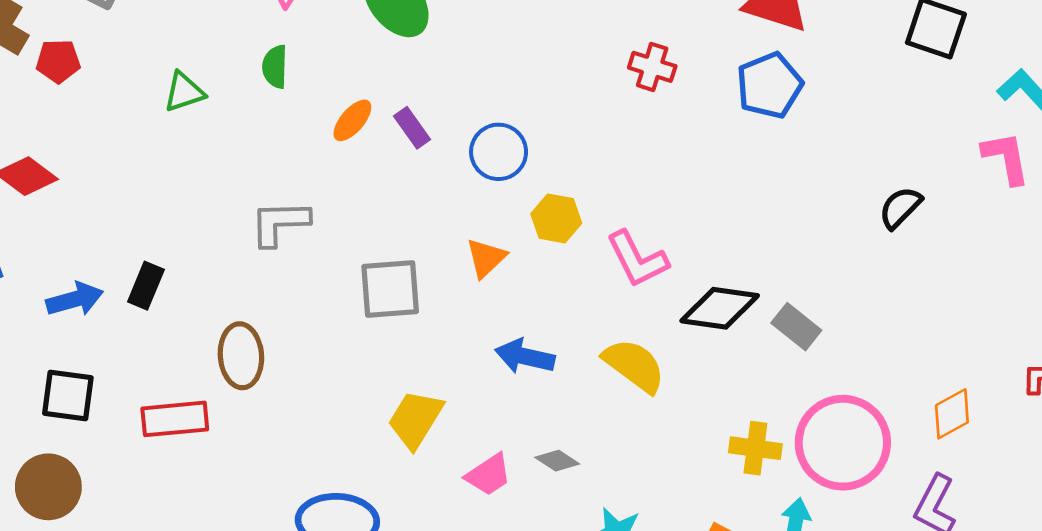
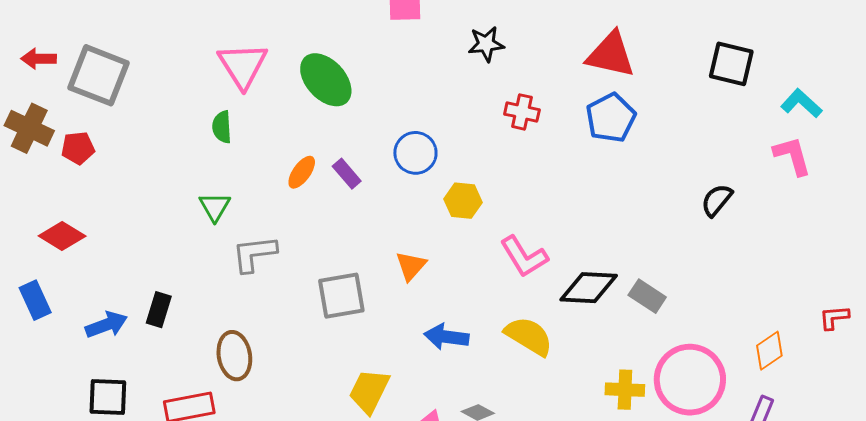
green semicircle: (275, 67) -> (222, 127), moved
green triangle: (184, 92) -> (215, 207), moved, turned -36
blue circle: (499, 152) -> (415, 153), moved
yellow hexagon: (556, 218) -> (463, 201), moved

